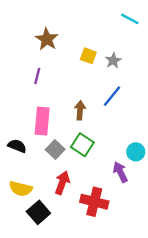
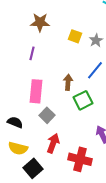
brown star: (47, 39) -> (40, 22), turned -30
green square: (82, 145) -> (83, 100), moved, turned 30
black semicircle: (17, 146) -> (15, 122), moved

